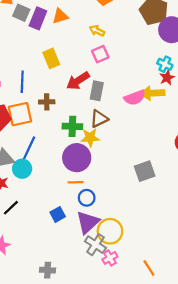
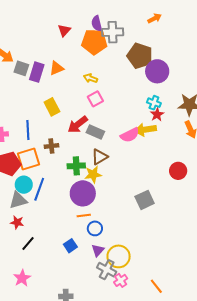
gray rectangle: (97, 91) -> (95, 132), turned -72
cyan circle: (22, 169) -> (24, 185), moved
purple triangle: (88, 222) -> (98, 250), size x0.6

